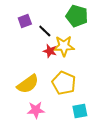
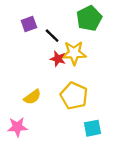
green pentagon: (77, 16) -> (89, 18), turned 30
yellow semicircle: (28, 84) -> (32, 97), size x0.7
pink star: (36, 110) -> (17, 127), moved

